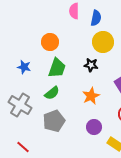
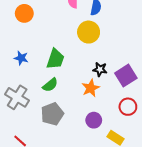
orange circle: (50, 42) -> (24, 13), moved
yellow circle: (103, 42) -> (89, 32), moved
black star: (91, 65) -> (100, 69), moved

